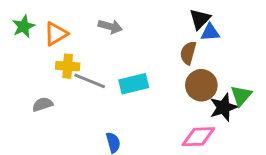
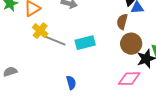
yellow cross: (68, 66) -> (40, 31), turned 35
gray semicircle: (43, 104) -> (10, 72), moved

